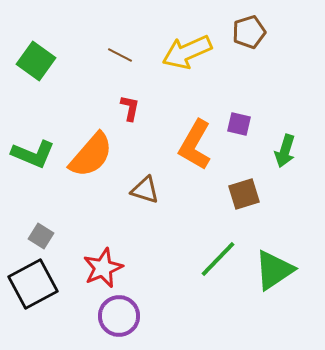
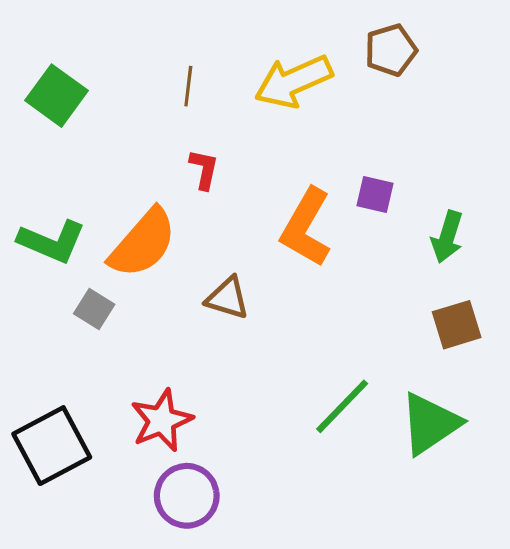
brown line: (120, 55) -> (188, 86), turned 70
brown square: (244, 194) -> (457, 325), moved
gray square: (41, 236) -> (94, 309), moved

